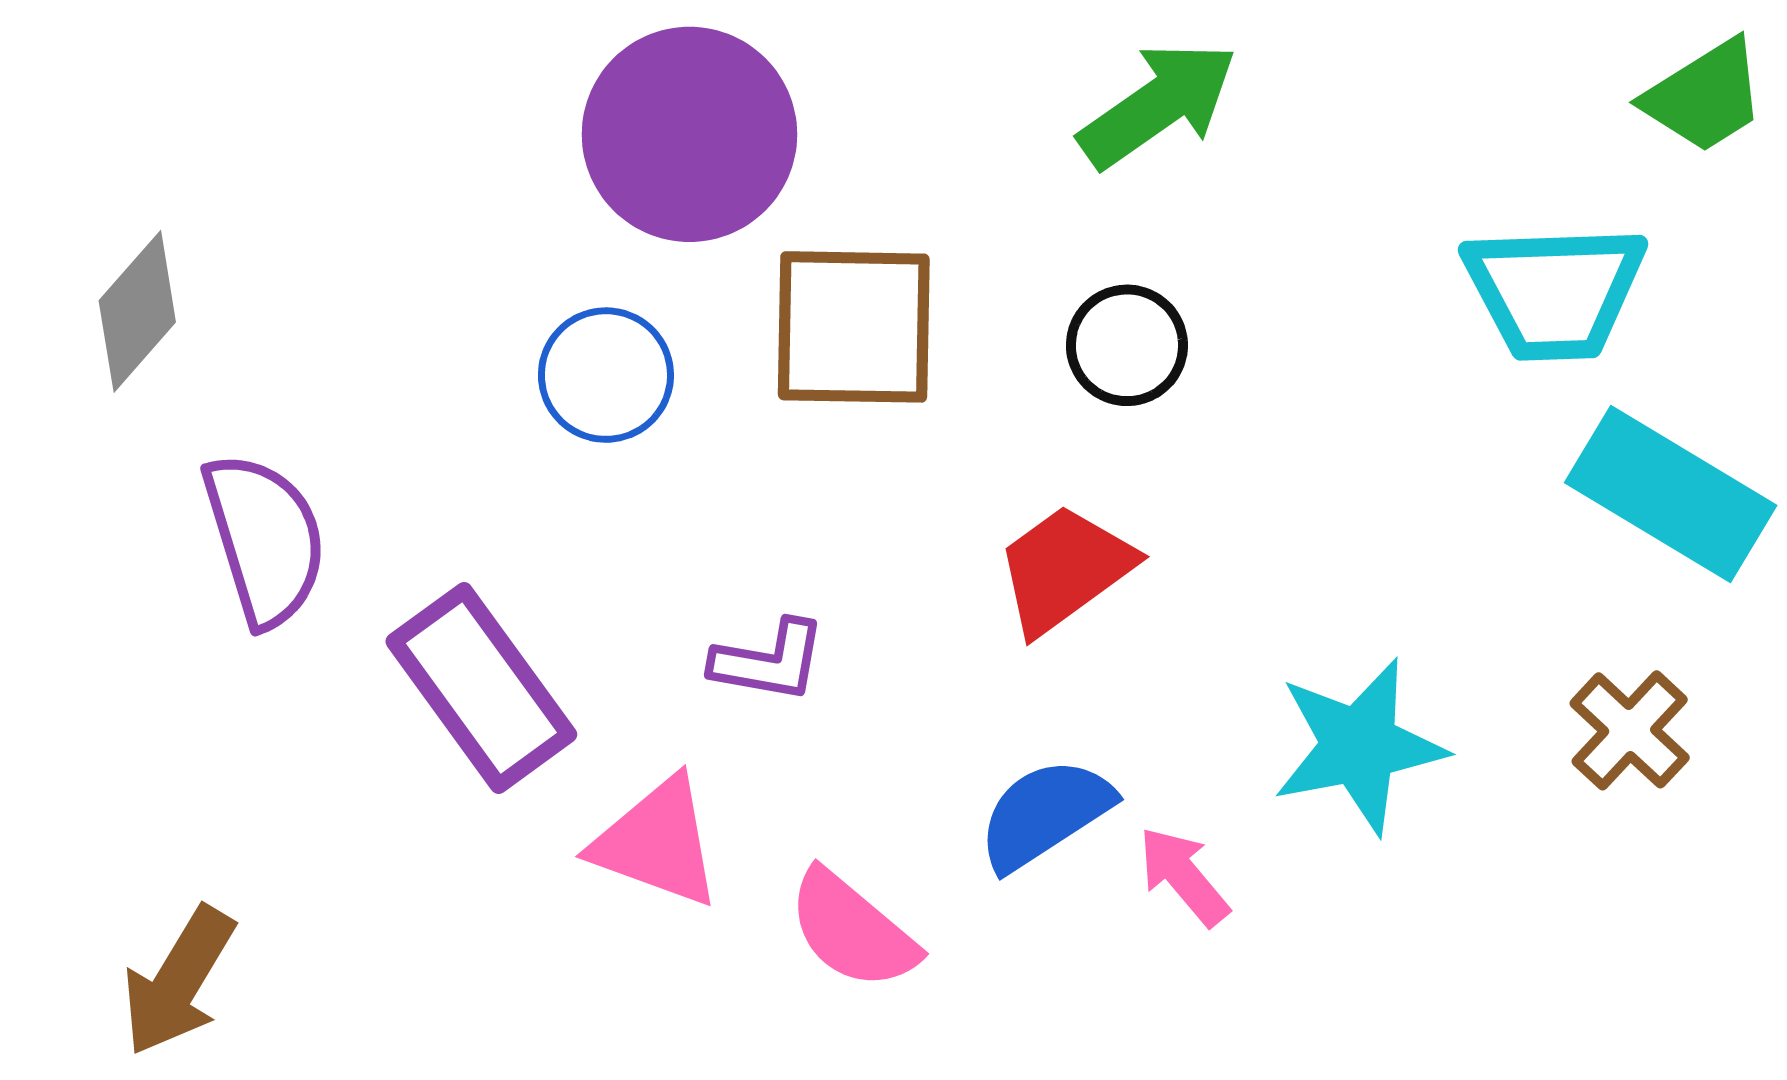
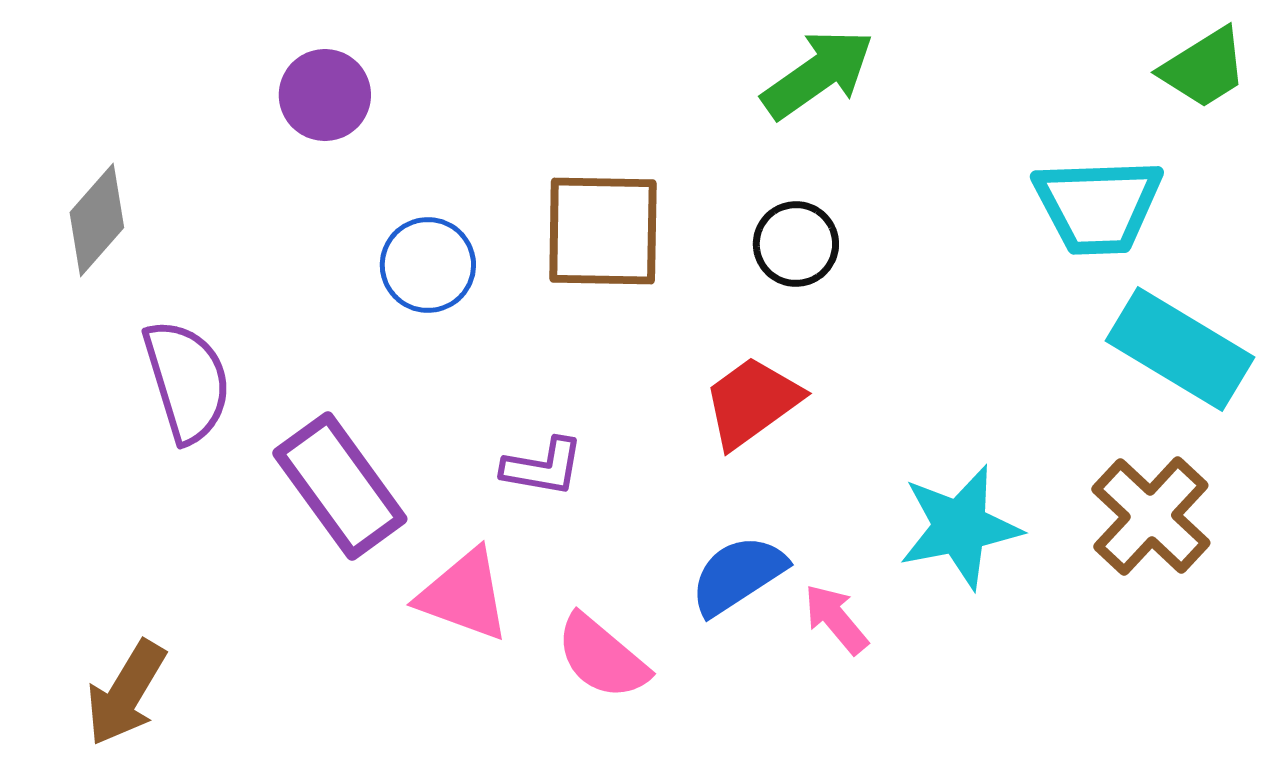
purple circle: (689, 134) -> (325, 95), moved, size x0.6
brown cross: (1630, 730) -> (1151, 516), size x1.4

